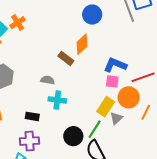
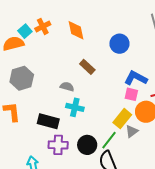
blue circle: (92, 15) -> (119, 44), moved
orange diamond: (82, 44) -> (76, 30), moved, turned -65
black rectangle: (32, 116) -> (48, 121), size x1.5
purple cross: (30, 141) -> (58, 145), moved

